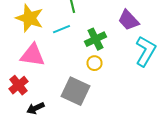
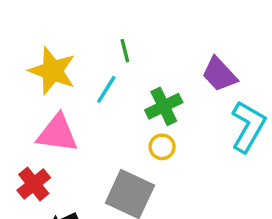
cyan line: (62, 29) -> (106, 89), turned -36

